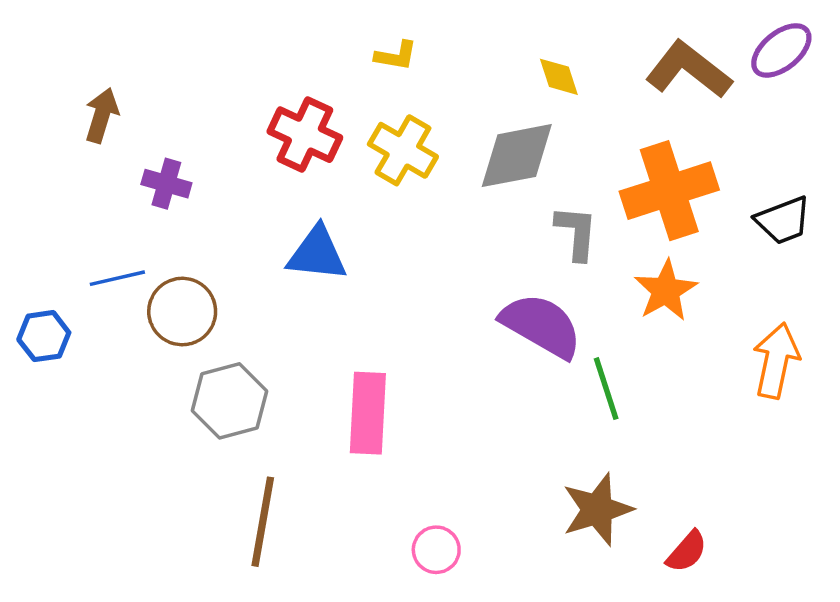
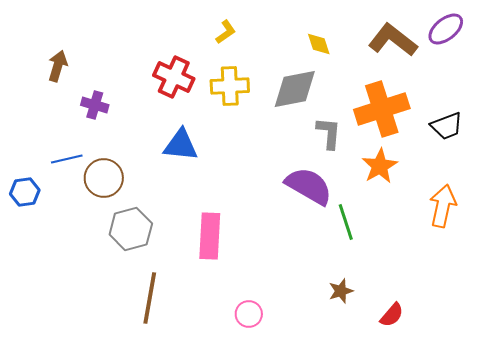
yellow L-shape: (396, 56) -> (226, 32), turned -45
yellow cross: (403, 150) -> (230, 86), turned -33
brown star: (597, 509) -> (341, 291), size x0.6

